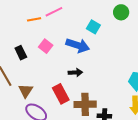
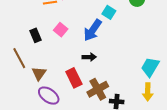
blue arrow: (78, 45) -> (93, 30), turned 105
brown cross: (85, 104) -> (98, 89), turned -30

